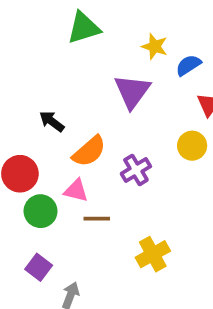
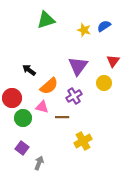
blue semicircle: (188, 65) -> (104, 26), moved
purple triangle: (132, 91) -> (78, 66), moved
brown line: (97, 219) -> (62, 117), moved

